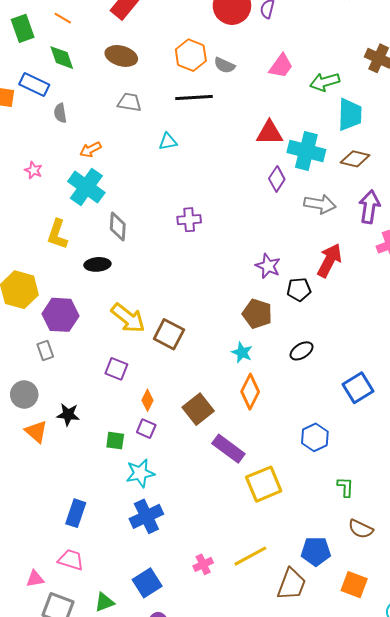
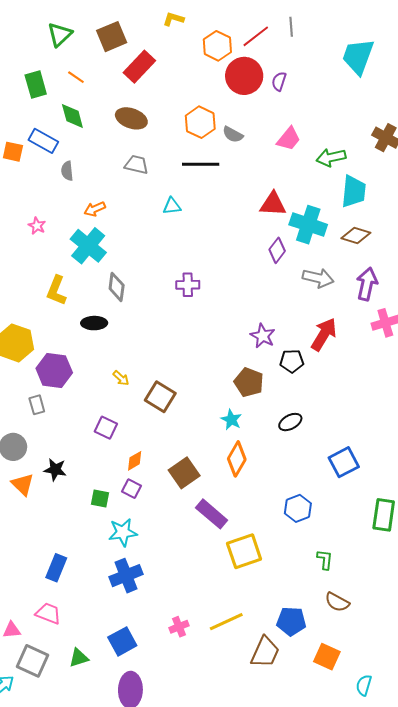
yellow arrow: (128, 318) -> (121, 378), size x0.5
orange diamond: (147, 400) -> (135, 461), turned 30

